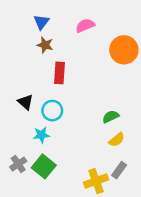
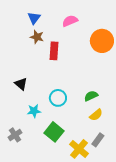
red rectangle: (60, 73) -> (54, 51), moved
cyan circle: (52, 111) -> (58, 98), moved
green square: (44, 166) -> (54, 132), moved
yellow cross: (96, 181) -> (79, 149), turned -30

